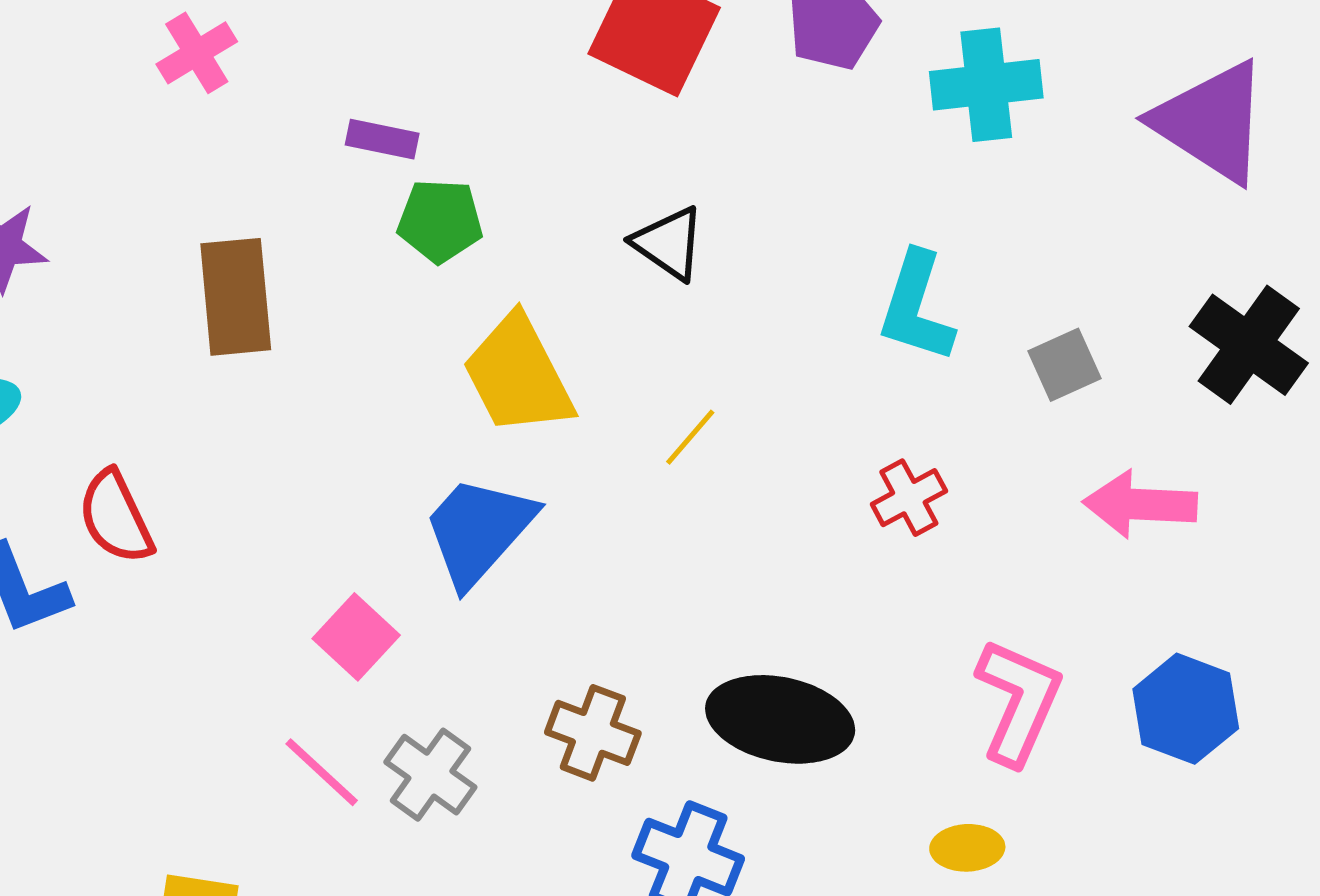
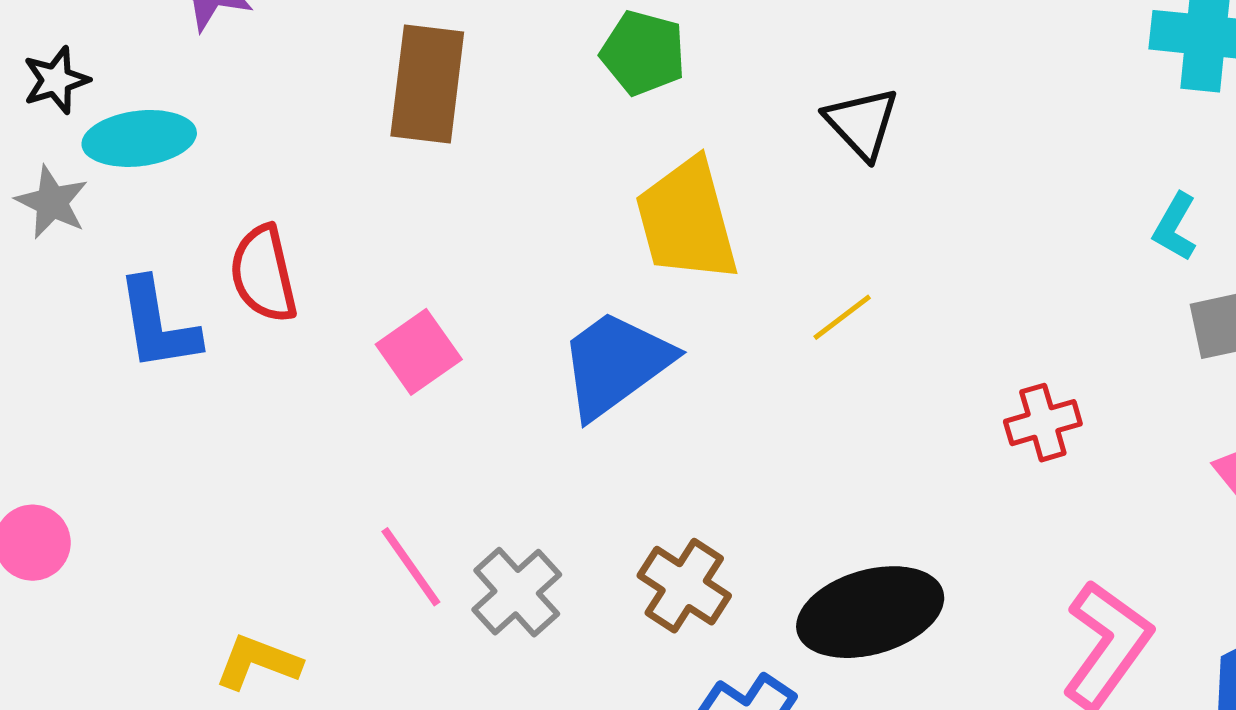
cyan L-shape: (916, 307) -> (1175, 227), moved, size x0.6
pink square: (356, 637) -> (419, 352), moved
black ellipse: (780, 719) -> (870, 612), turned -40

